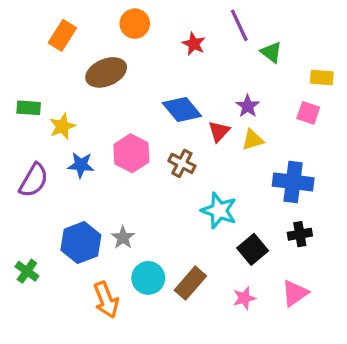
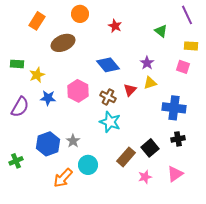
purple line: (239, 25) -> (187, 15), moved
red triangle: (219, 131) -> (130, 90), moved
cyan star: (219, 211) -> (110, 122), moved
green cross: (27, 271) -> (16, 161), turned 32
brown rectangle: (190, 283) -> (126, 157), moved
orange arrow: (106, 300) -> (63, 178), turned 65

